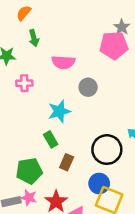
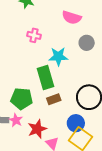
pink cross: (24, 83) -> (34, 35), moved
green rectangle: (51, 139) -> (46, 78), size x1.6
brown rectangle: (67, 162) -> (54, 99), turned 32

